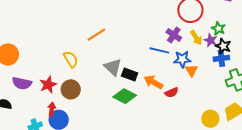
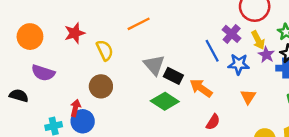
purple star: (211, 40) -> (266, 55), moved
blue line: (159, 50) -> (212, 51), turned 42
orange triangle: (191, 70) -> (248, 97), moved
red star: (48, 85) -> (75, 33), moved
red semicircle: (172, 92) -> (213, 122), moved, turned -40

